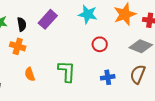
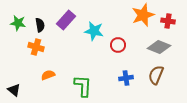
cyan star: (88, 14) -> (94, 31), moved
green L-shape: (67, 71) -> (83, 86), moved
orange semicircle: (30, 74) -> (48, 75), turned 88

